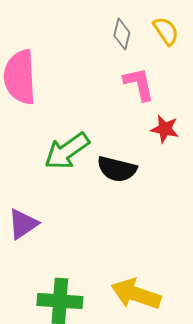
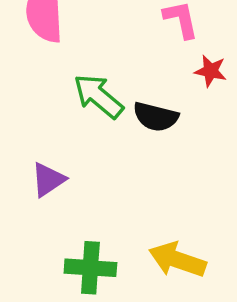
green arrow: (67, 151) -> (98, 96), turned 75

